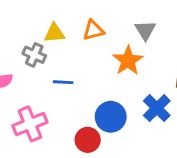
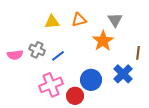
gray cross: (34, 55) -> (37, 50), moved
blue line: (63, 82) -> (58, 56), turned -40
pink cross: (30, 124) -> (51, 85), moved

